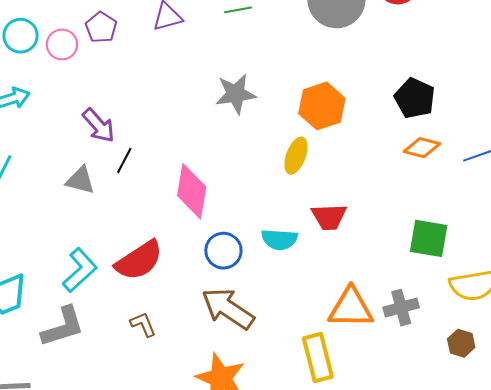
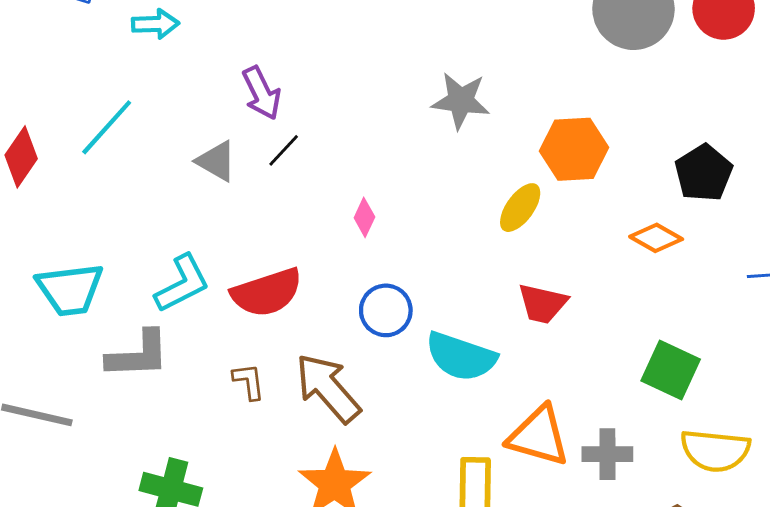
orange diamond: (422, 148) -> (656, 238), moved
pink diamond: (192, 191) -> (364, 217), size x0.5
cyan semicircle: (280, 239) -> (461, 357), moved, size x1.4
brown arrow: (228, 309) -> (328, 388), moved

